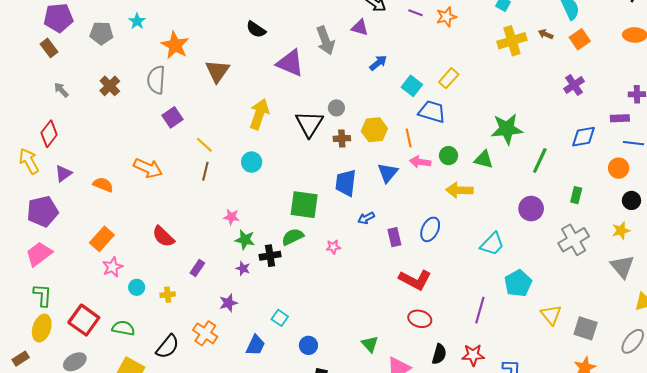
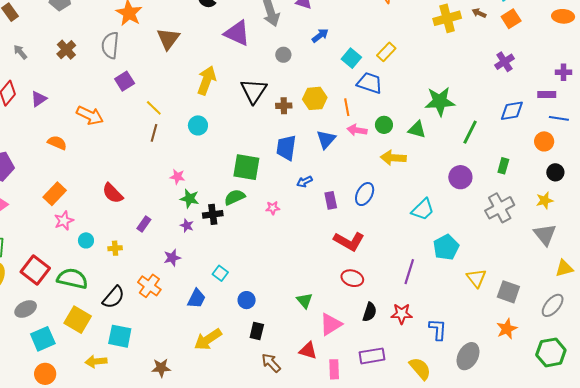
gray circle: (336, 108) -> (283, 55), moved
orange arrow: (148, 168) -> (90, 115), moved
purple triangle: (63, 174) -> (39, 99), moved
green semicircle: (123, 328) -> (72, 279), size x1.4

